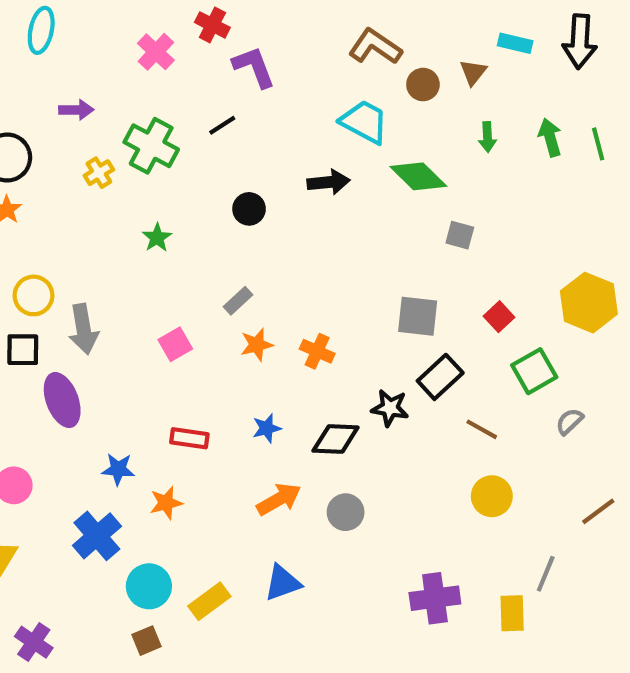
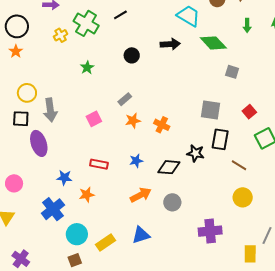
black rectangle: (440, 377) -> (220, 139), turned -40
purple cross: (435, 598) -> (210, 231), moved

